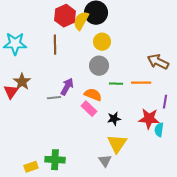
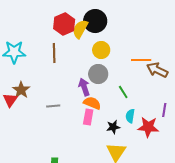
orange line: (141, 83) -> (141, 60), moved
green line: (116, 84) -> (123, 92), moved, turned 56
purple arrow: (67, 87) -> (84, 87), moved, turned -48
pink rectangle: (89, 109) -> (88, 117), turned 56
cyan semicircle: (159, 130) -> (130, 116), moved

